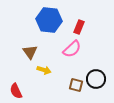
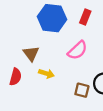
red rectangle: (79, 27) -> (85, 17), moved
red semicircle: (16, 91) -> (15, 77), moved, turned -140

